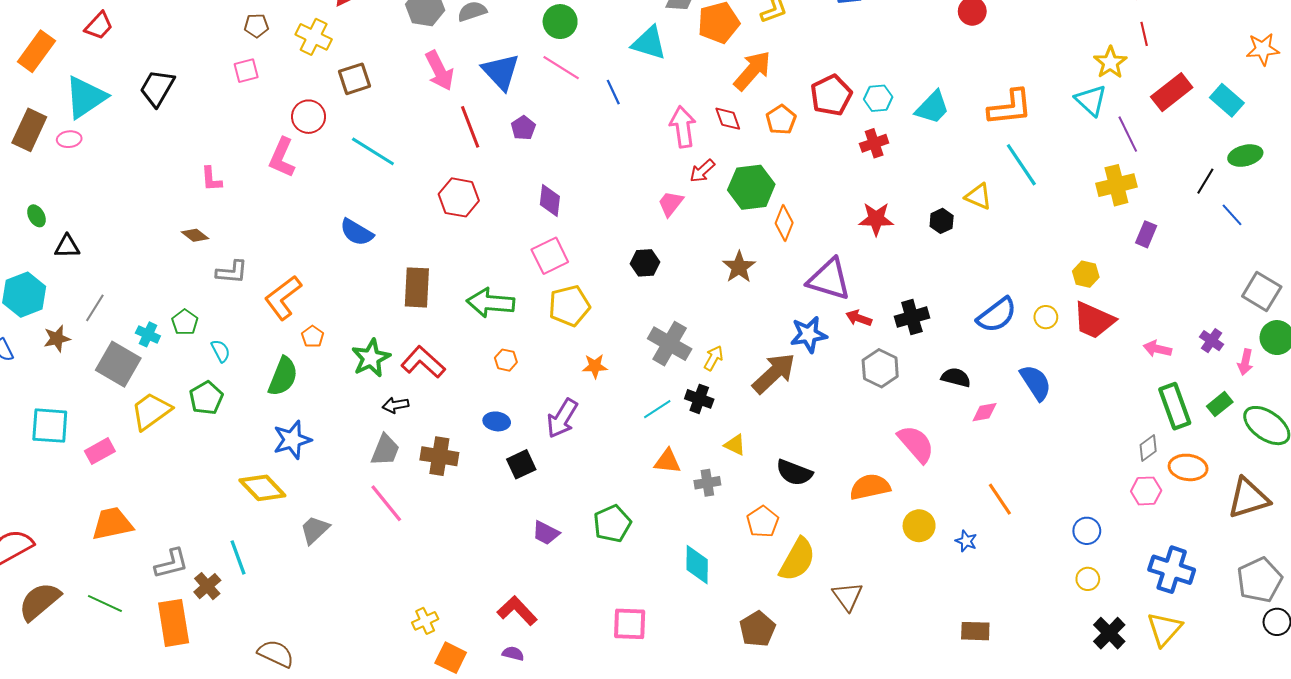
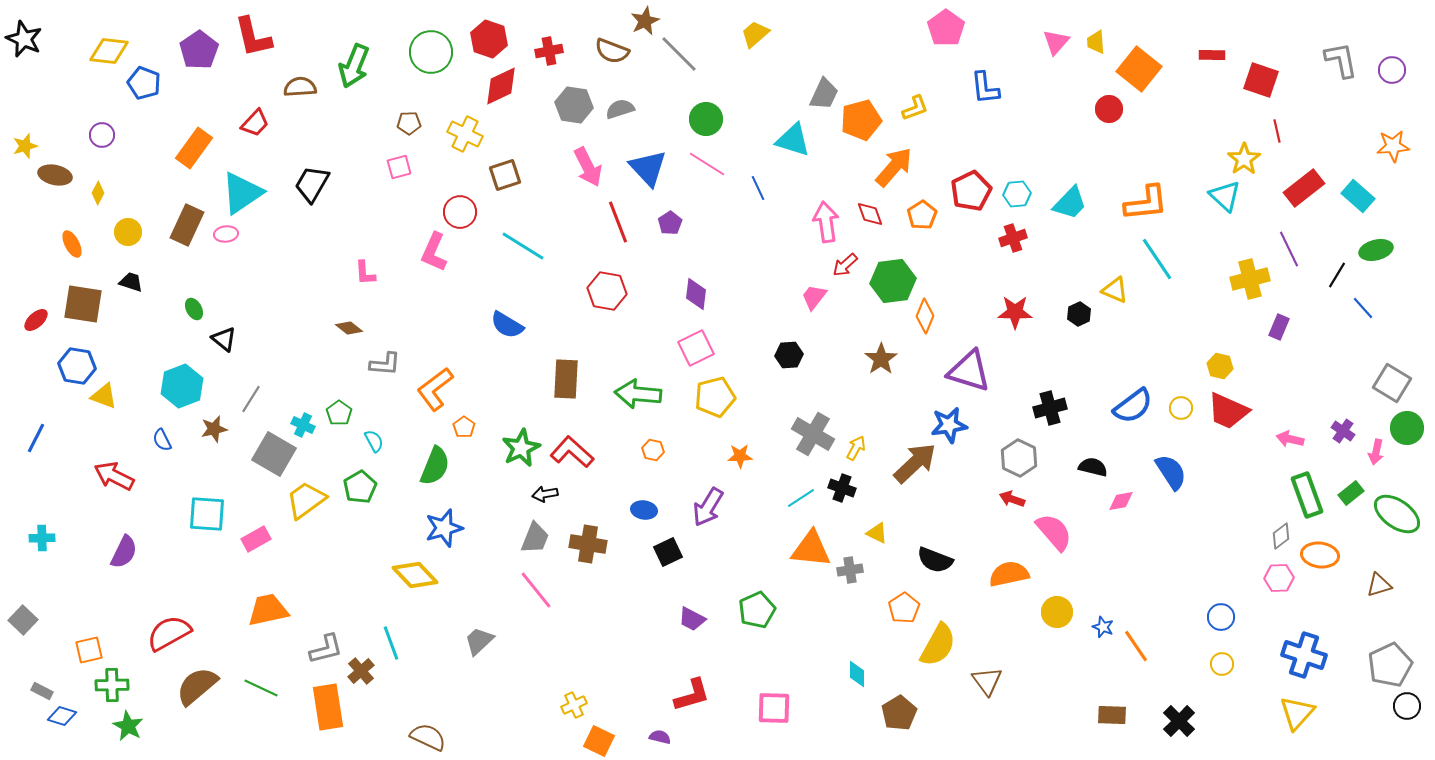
purple line: (1128, 134) -> (1289, 249), moved
black triangle: (67, 247) -> (224, 339), turned 40
red arrow: (859, 318) -> (1012, 499), moved
orange triangle: (667, 461) -> (811, 549), size x1.5
brown triangle: (1248, 498) -> (1379, 585), size x0.6
orange line: (1000, 499) -> (1136, 646), moved
gray trapezoid: (315, 530) -> (479, 641), moved
cyan diamond: (697, 565) -> (857, 674), moved, size x0.7
red L-shape: (517, 611) -> (692, 695), moved, turned 117
black cross: (1109, 633) -> (1179, 721), moved

